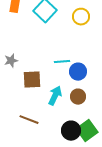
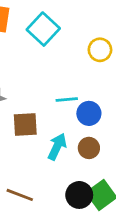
yellow circle: (81, 17) -> (100, 50), moved
brown line: (29, 120) -> (20, 195), moved

